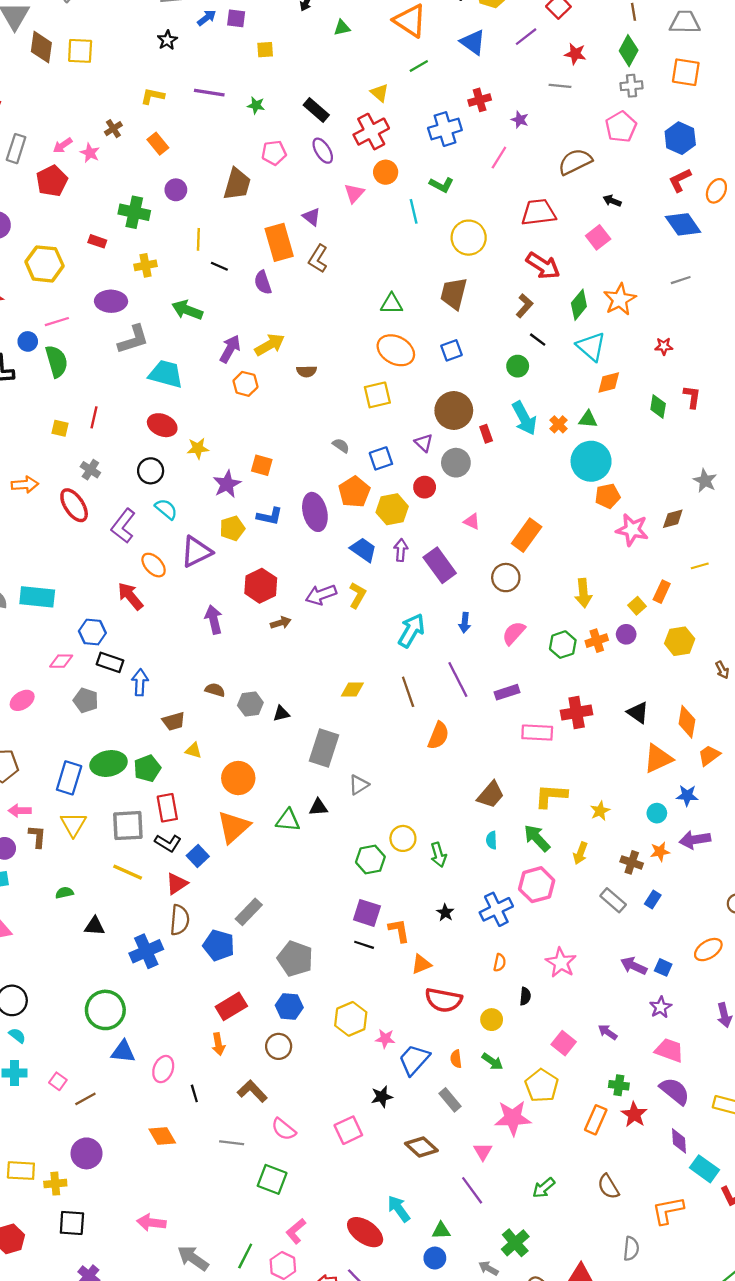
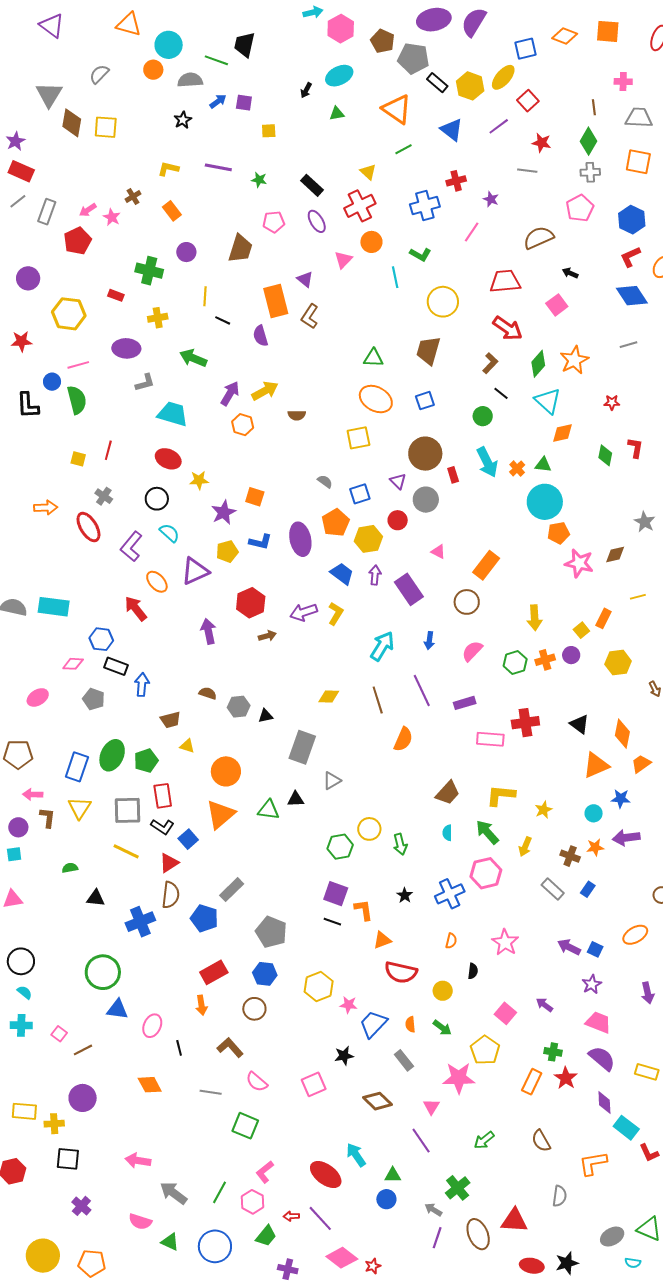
gray L-shape: (133, 339) -> (145, 383), size x0.7
green ellipse: (109, 763) -> (112, 755), turned -56

